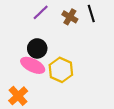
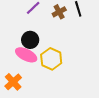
brown cross: (70, 17) -> (59, 12), turned 32

